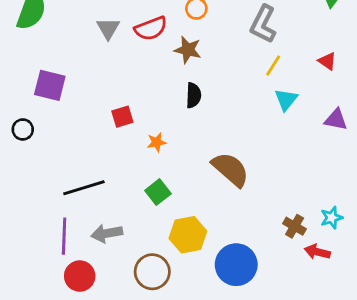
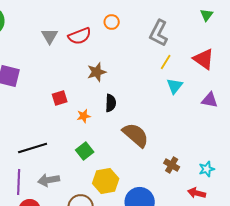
brown star: (188, 50) -> (97, 72), moved, turned -30
red triangle: (327, 61) -> (204, 59), size x1.6
black semicircle: (194, 95) -> (111, 103), moved
brown cross: (295, 226) -> (172, 165), moved

